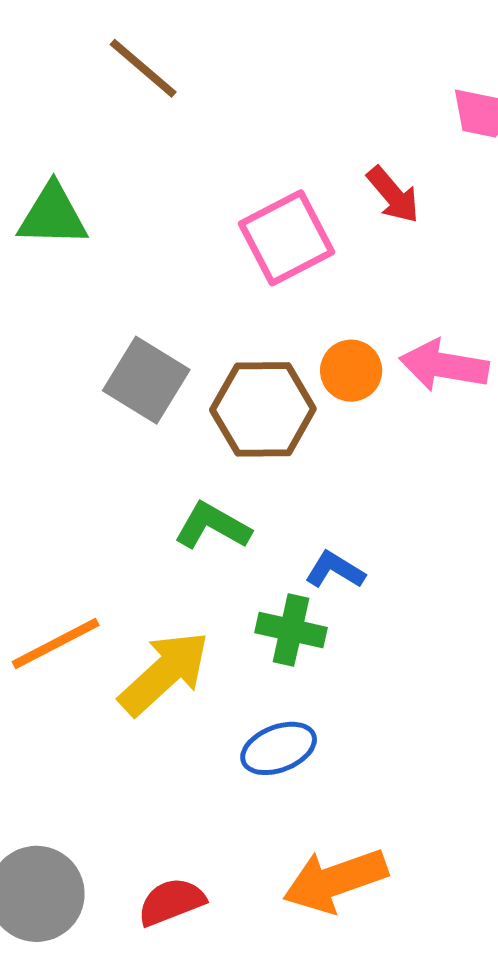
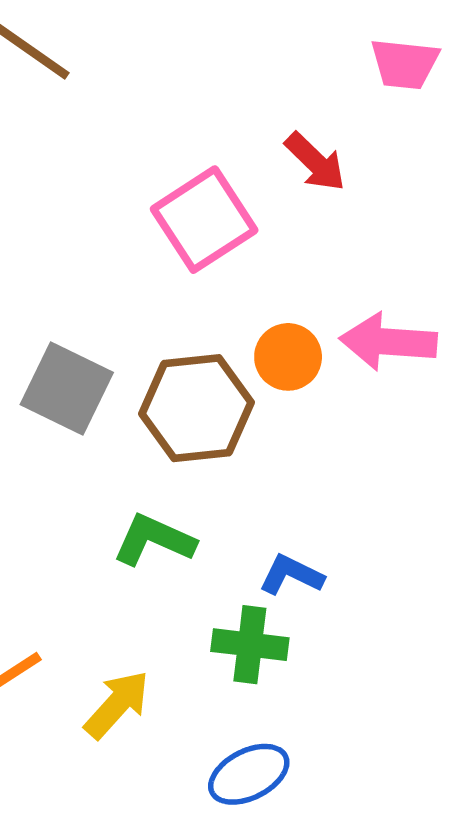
yellow arrow: (164, 673) -> (117, 705), size x0.7

